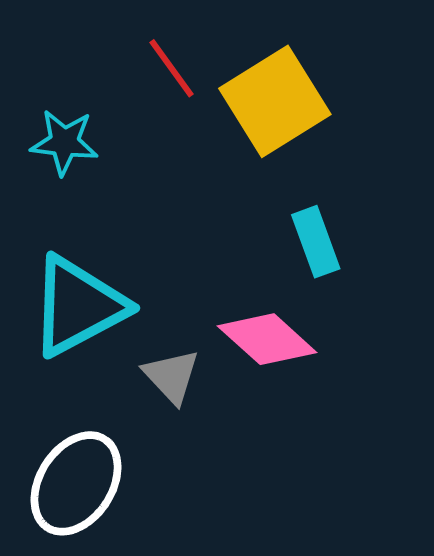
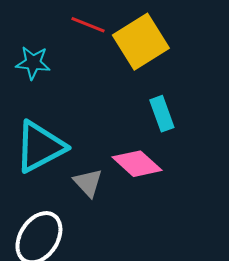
red line: (172, 68) -> (88, 25), turned -32

